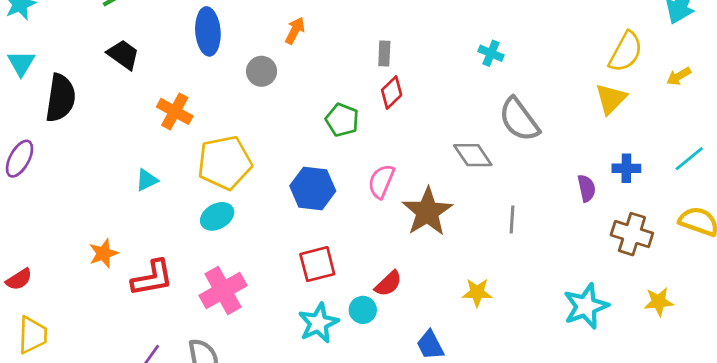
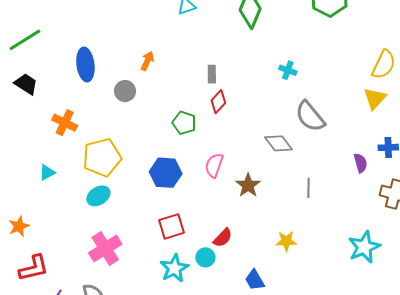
brown star: (427, 212) -> (248, 185), size x0.7
red L-shape: (152, 278) -> (34, 268), moved

